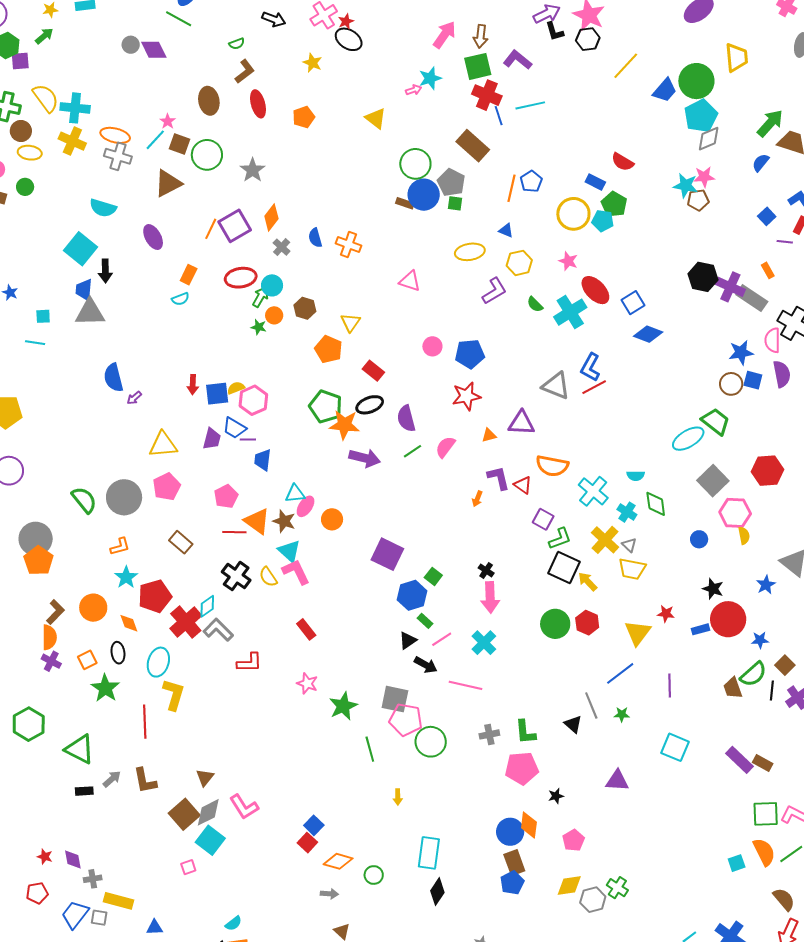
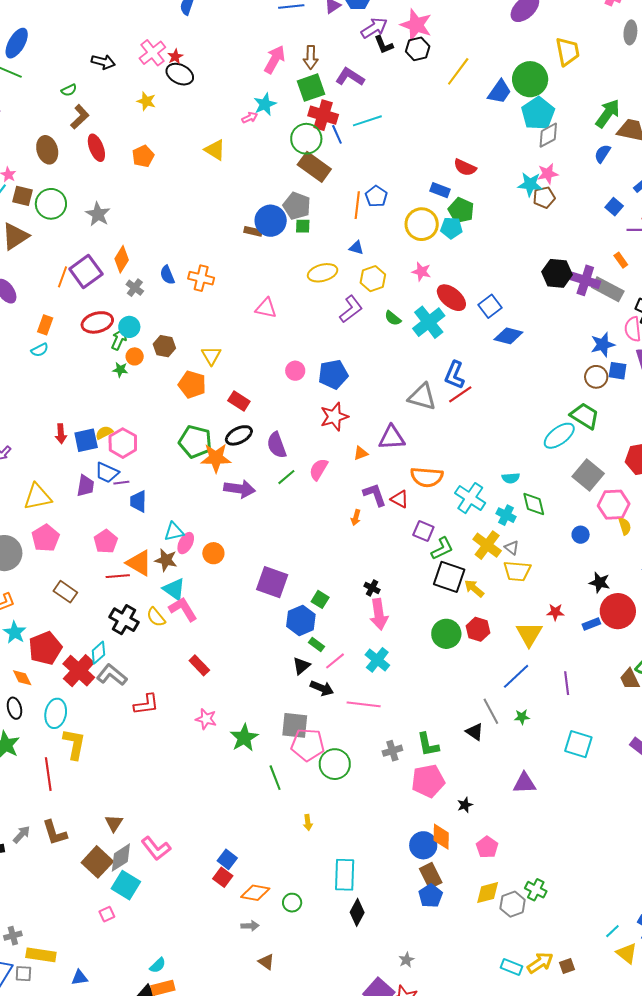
green circle: (415, 164) -> (306, 139), moved

